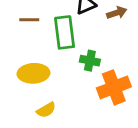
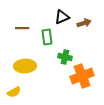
green rectangle: (65, 32) -> (47, 37), size x0.7
yellow semicircle: (46, 110) -> (14, 92), moved

